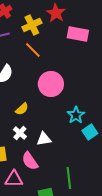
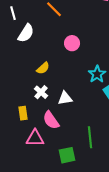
pink circle: (51, 84) -> (72, 43), size x0.6

